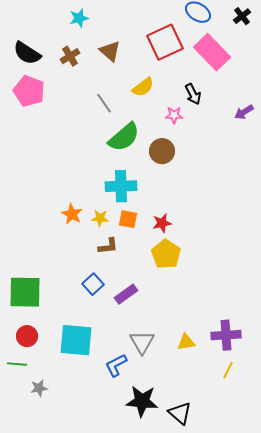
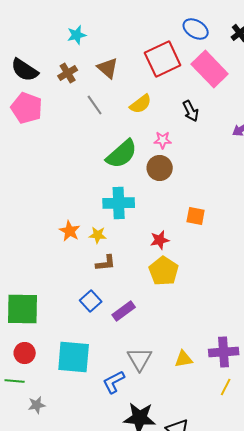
gray line: (104, 103) -> (95, 105), moved
pink star: (174, 115) -> (163, 140), moved
orange square: (128, 219) -> (196, 216), moved

